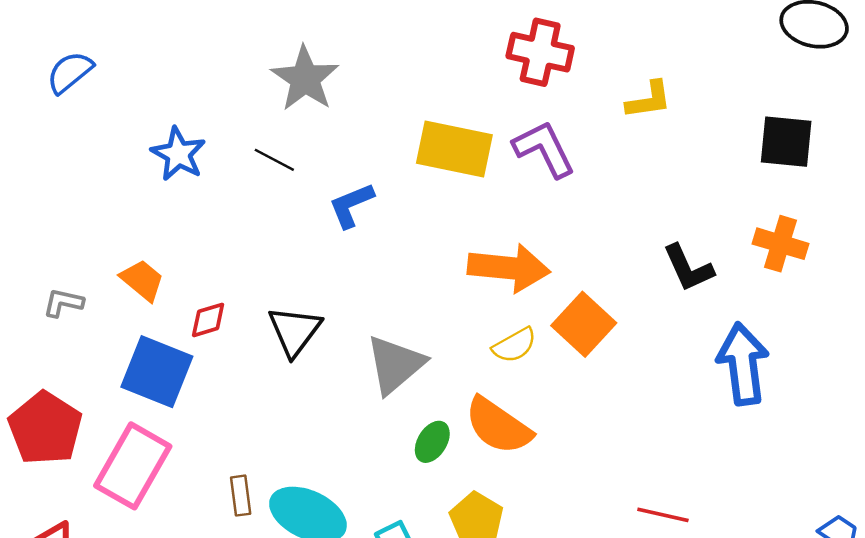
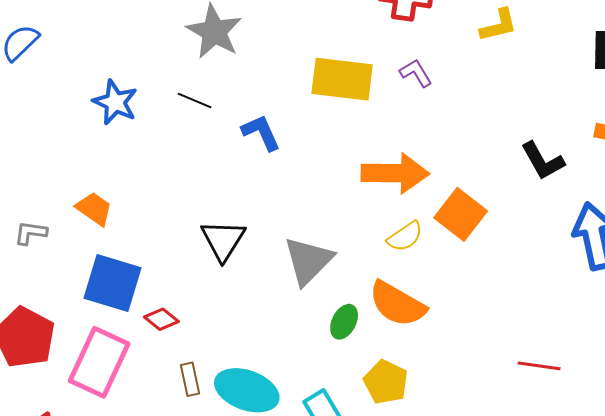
purple L-shape: (544, 149) -> (416, 73), size x0.6
blue L-shape: (351, 205) -> (261, 133), turned 93
red diamond: (208, 320) -> (161, 319), moved, turned 60

